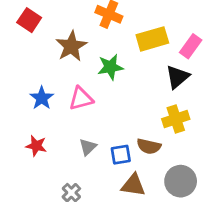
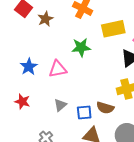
brown star: (71, 46) -> (45, 19), moved, size x0.7

